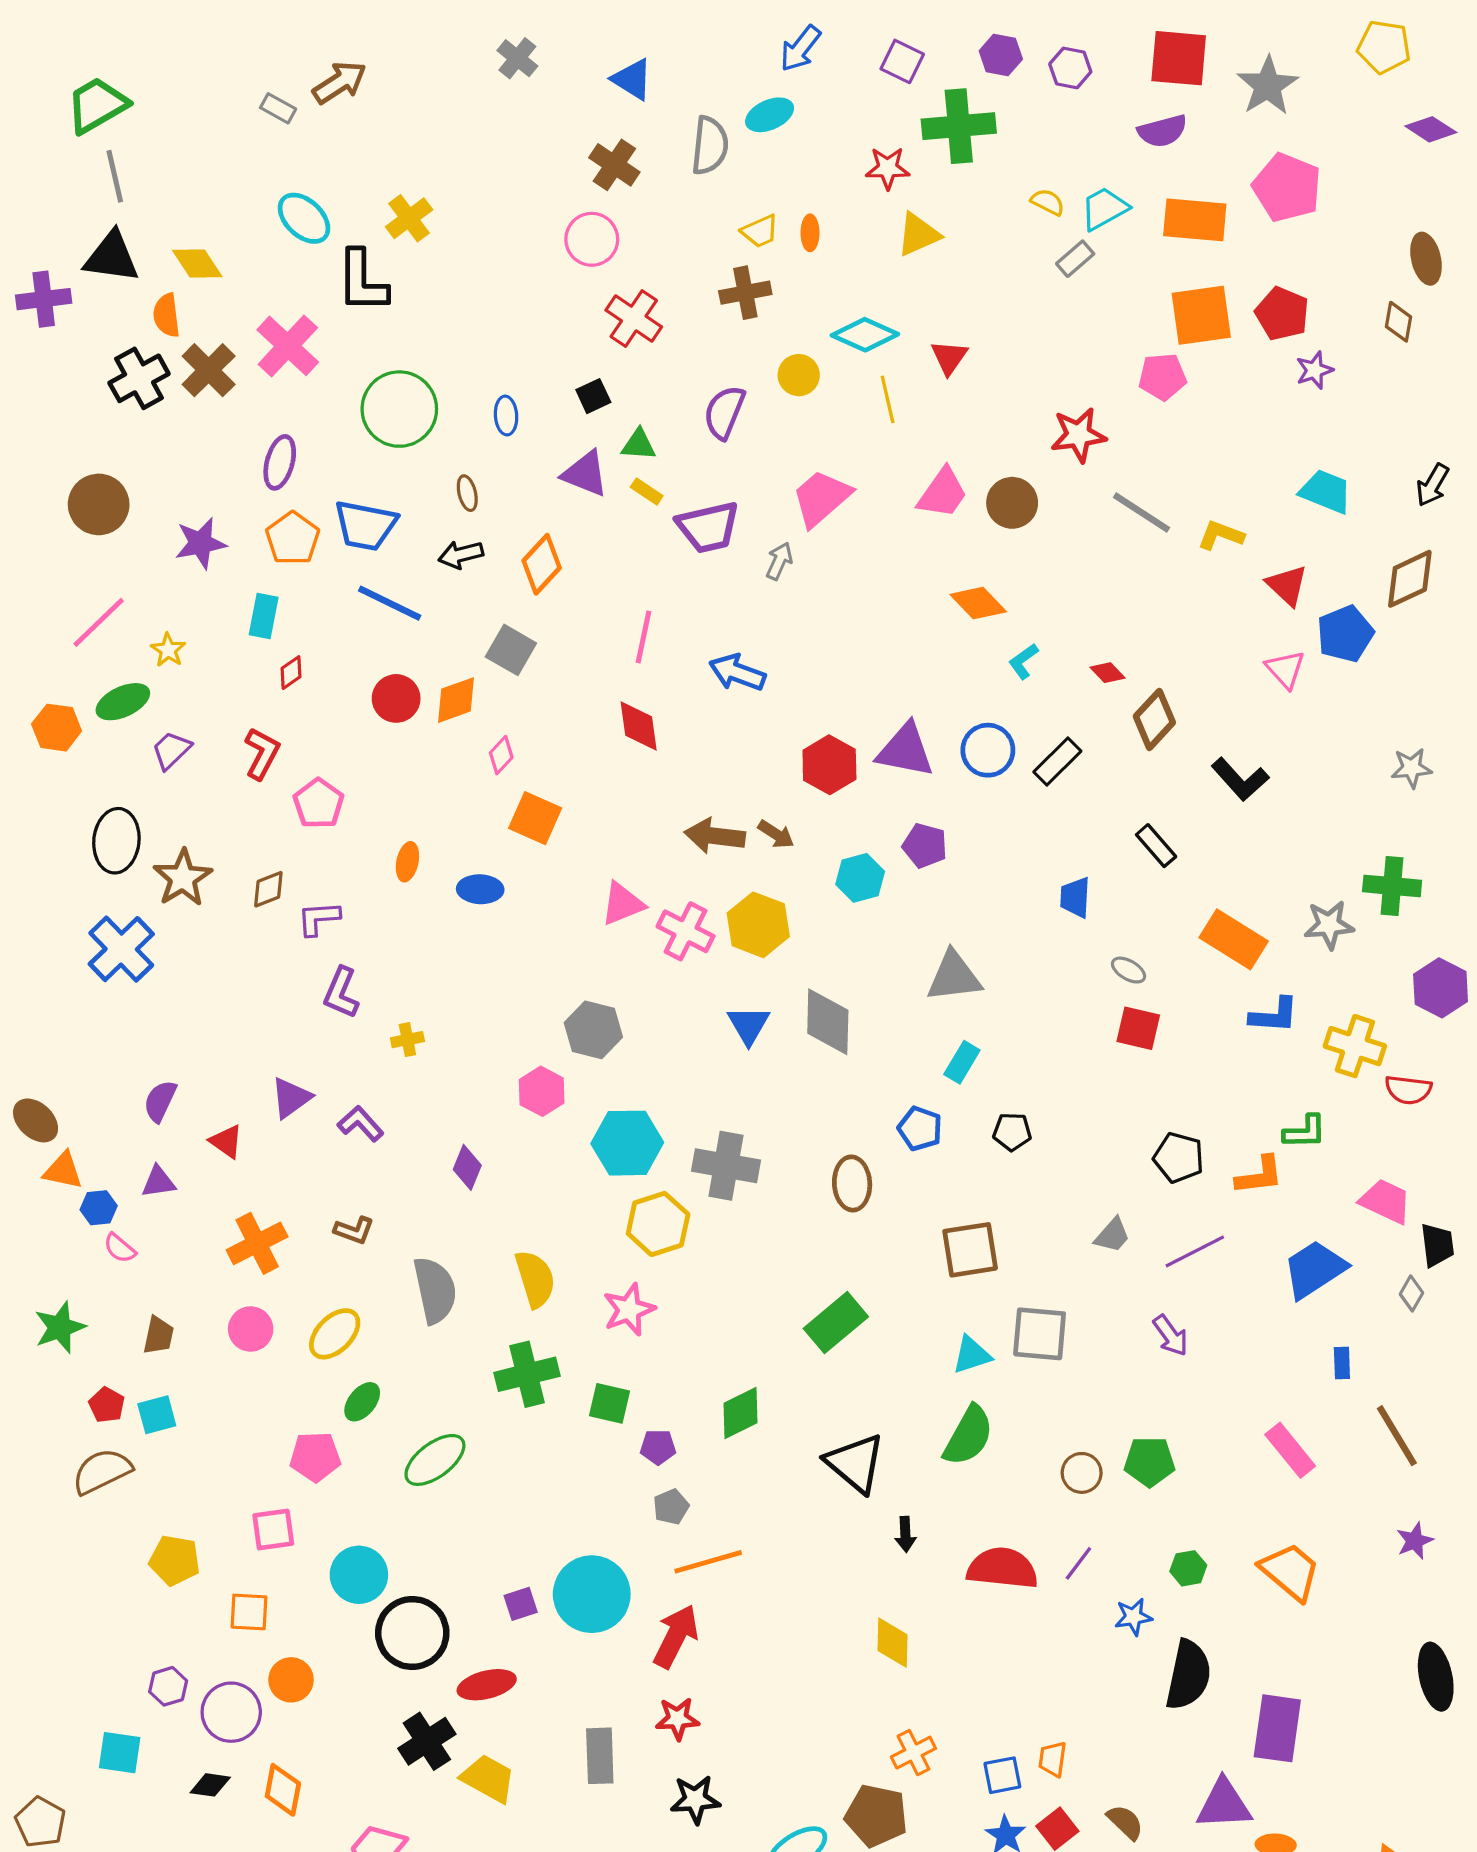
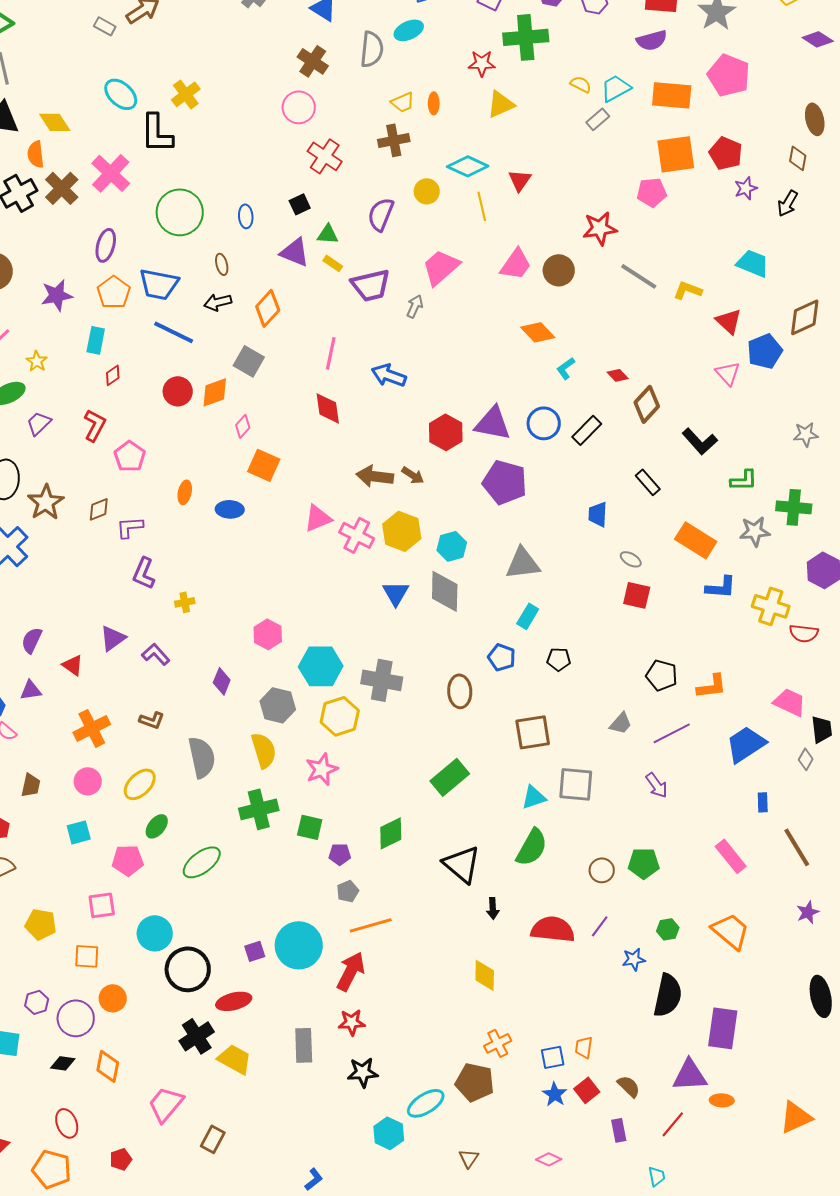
black arrow: (1432, 485) -> (788, 203), moved
purple pentagon: (925, 846) -> (505, 482), size x1.6
cyan hexagon: (860, 878) -> (452, 546), moved
gray hexagon: (593, 1030) -> (278, 705), moved
green L-shape: (1305, 1132) -> (744, 480), moved
cyan square: (157, 1415) -> (79, 832), moved

